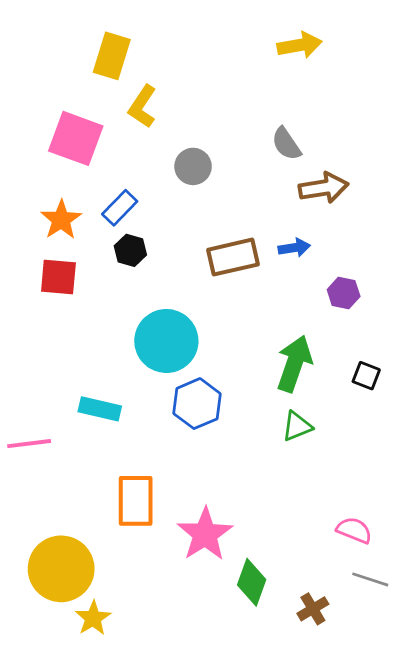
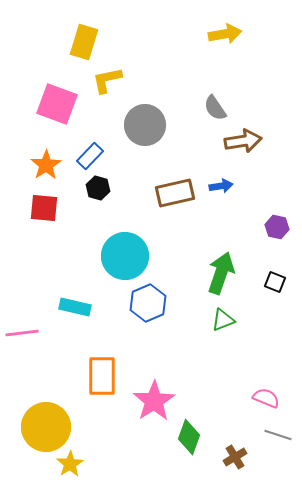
yellow L-shape: (142, 106) -> (107, 80), turned 44
gray circle: (193, 166) -> (145, 125), size x1.5
purple hexagon: (344, 293) -> (277, 227), moved

